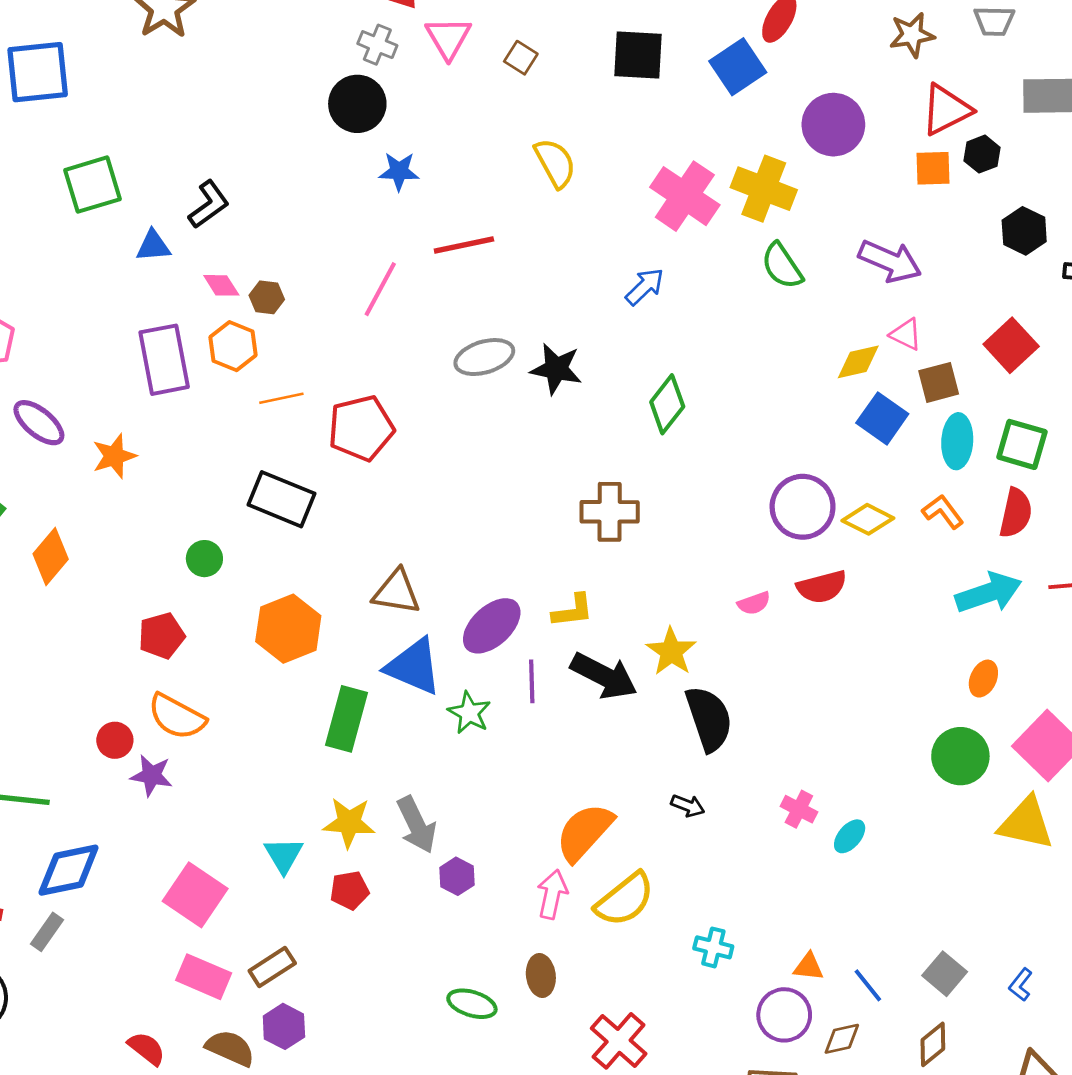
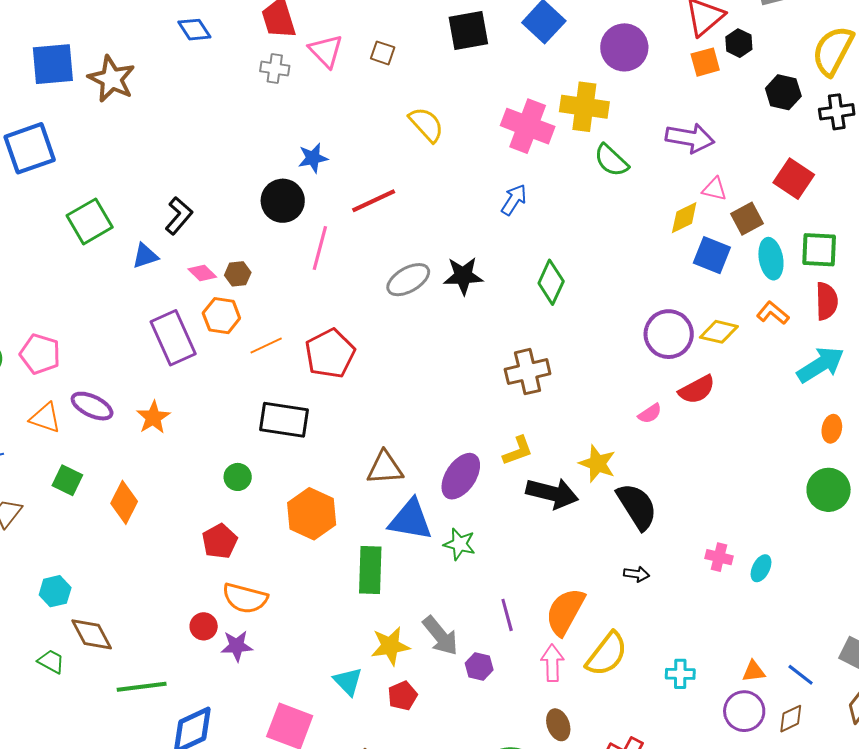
black circle: (357, 104) -> (283, 201), moved
purple line: (532, 681) -> (507, 615), moved

